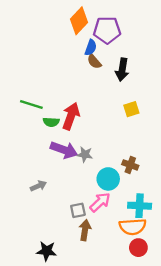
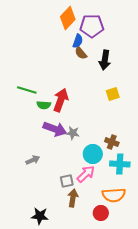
cyan cross: (140, 206) -> (120, 164), moved
red circle: (138, 248) -> (101, 213), moved

